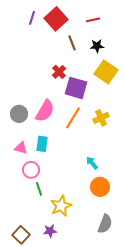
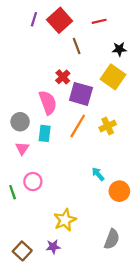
black star: (97, 46) -> (119, 49), moved
pink semicircle: (45, 111) -> (48, 103), moved, turned -50
cyan rectangle: (42, 144) -> (45, 133), moved
pink triangle: (21, 148) -> (22, 148), moved, turned 48
orange circle: (100, 187) -> (119, 191), moved
green line: (39, 189) -> (13, 192), moved

